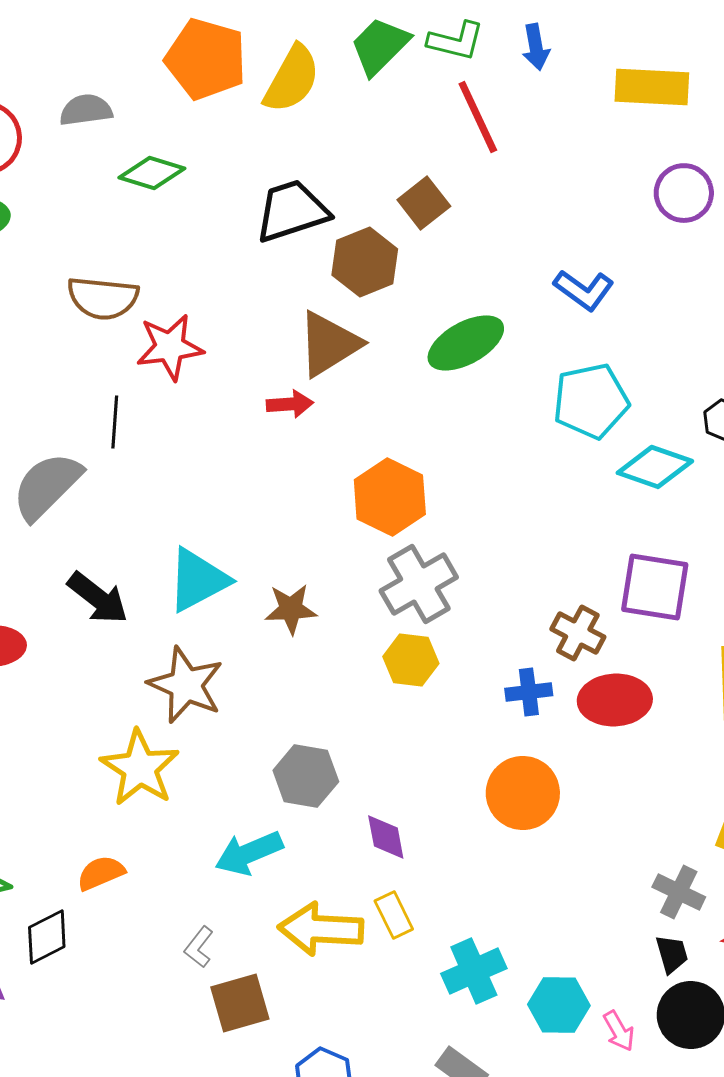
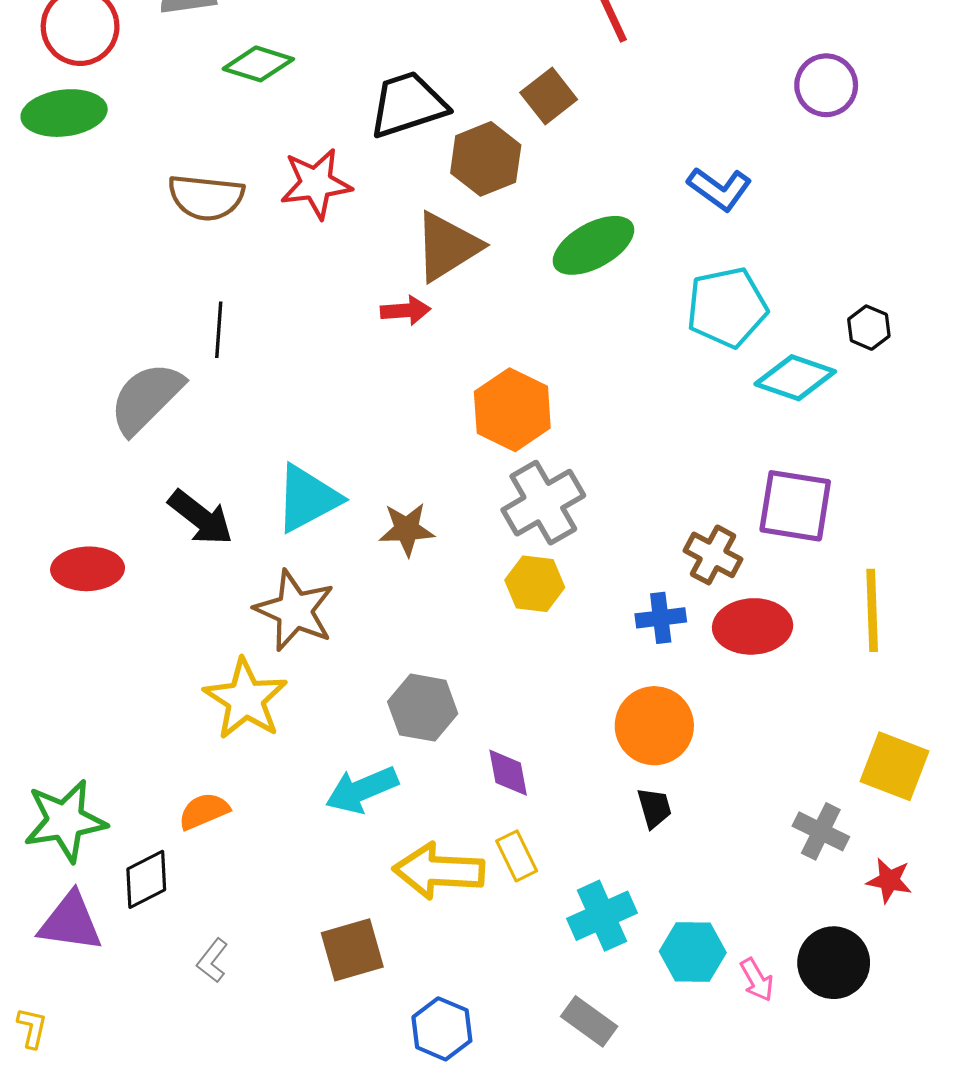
red star: (170, 347) -> (316, 183), moved
gray L-shape: (199, 947) -> (212, 961), moved
black trapezoid: (672, 954) -> (654, 808), moved

